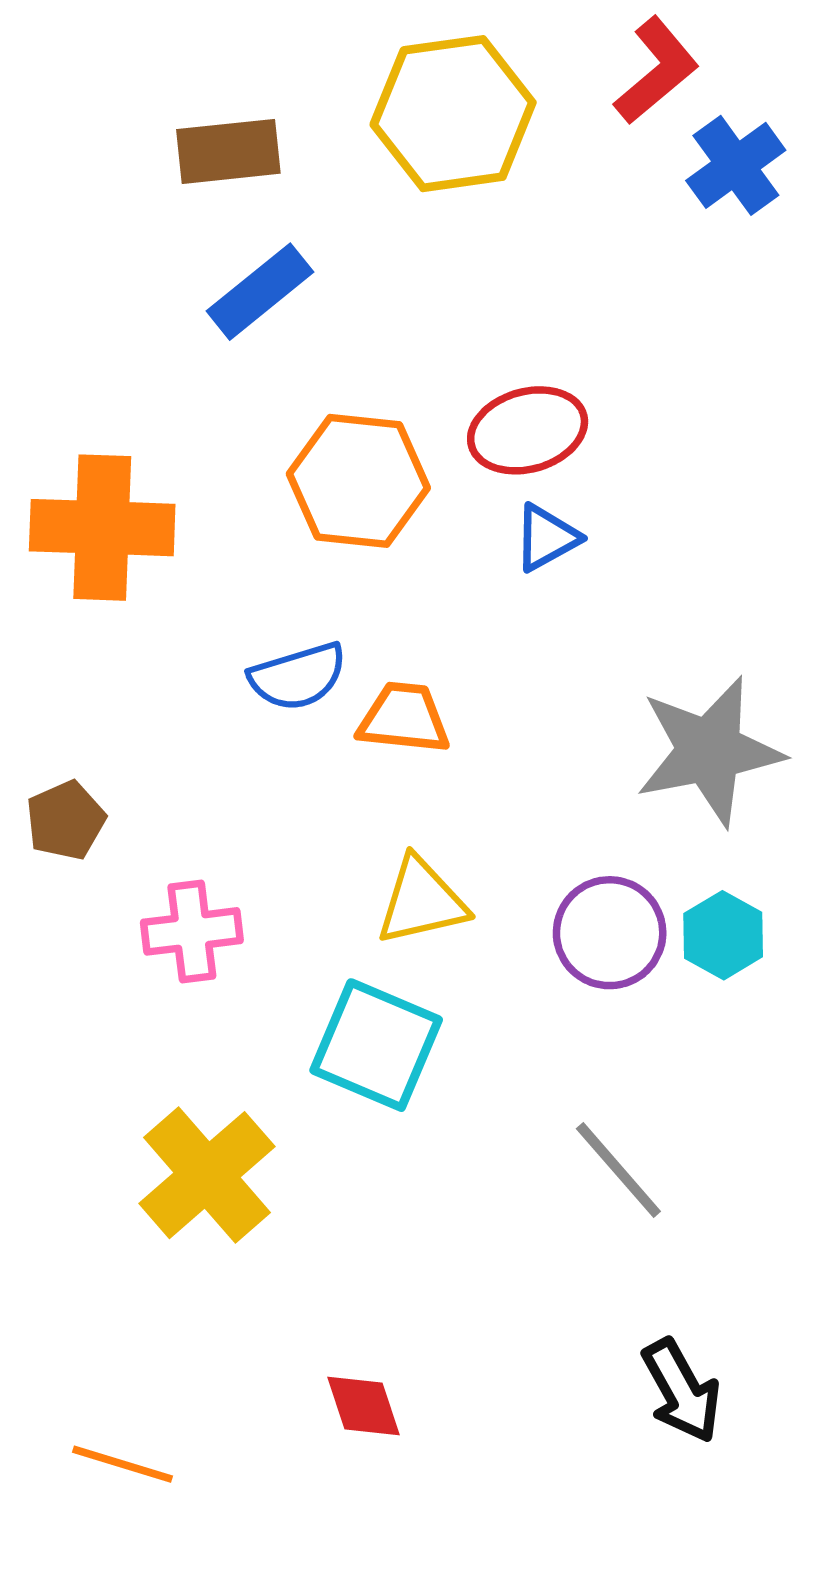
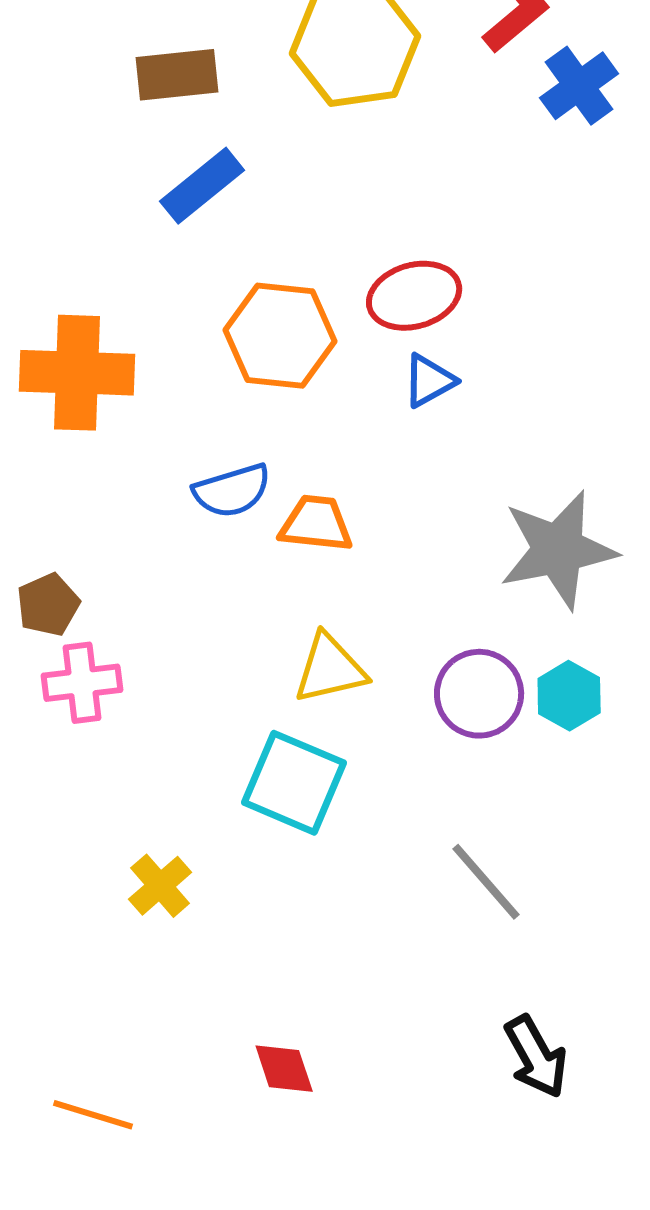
pink cross: (192, 931) -> (82, 683), moved
yellow cross: (207, 1175) -> (160, 886), size x0.6

